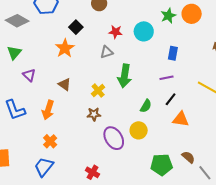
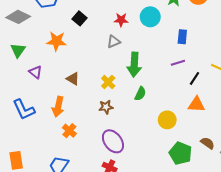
orange star: (65, 48) -> (56, 41), moved, turned -30
black line: (171, 99) -> (194, 78), moved
green semicircle: (146, 106) -> (140, 94), moved
yellow circle: (139, 130) -> (167, 120), moved
purple ellipse: (114, 138) -> (113, 141), moved
orange cross: (50, 141) -> (69, 131), moved
green pentagon: (161, 165) -> (180, 153), turned 30

